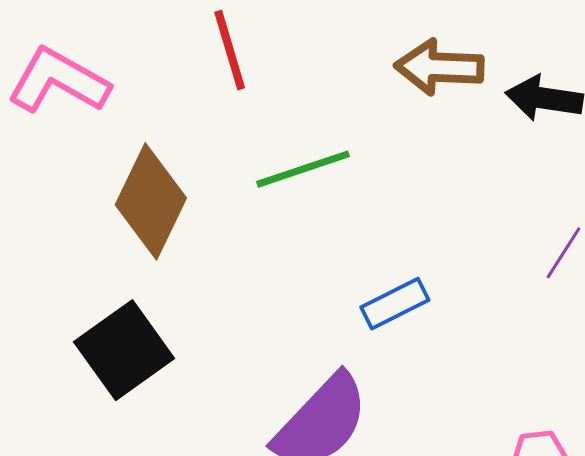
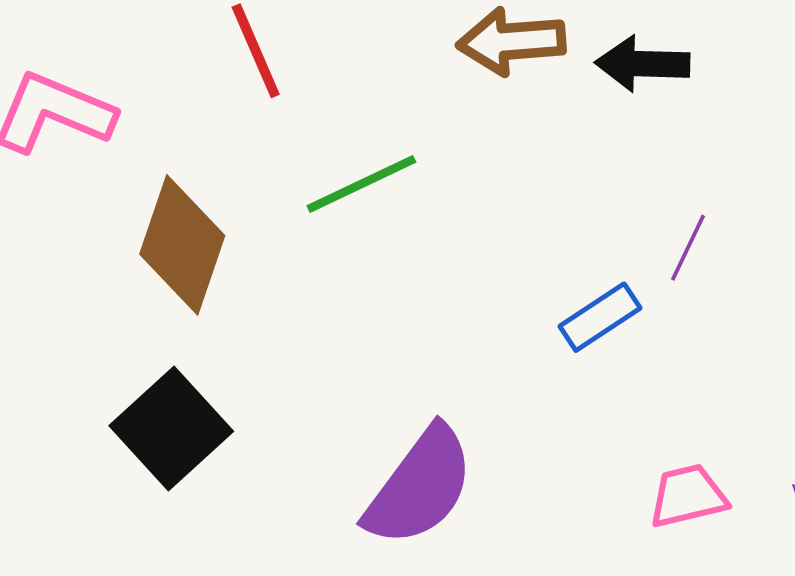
blue rectangle: (395, 304) -> (600, 317), moved

